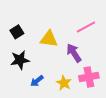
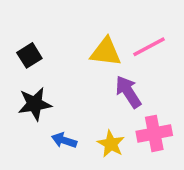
yellow triangle: (49, 39) -> (106, 52), moved
blue arrow: (37, 81) -> (64, 140), turned 56

